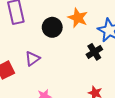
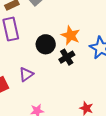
black cross: (94, 52) -> (67, 57), moved

